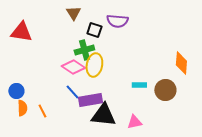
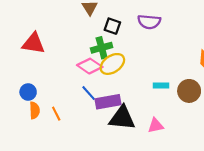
purple semicircle: (117, 21) -> (149, 22), moved
red triangle: (21, 32) -> (34, 43), moved
yellow ellipse: (94, 65) -> (112, 64), turned 45

